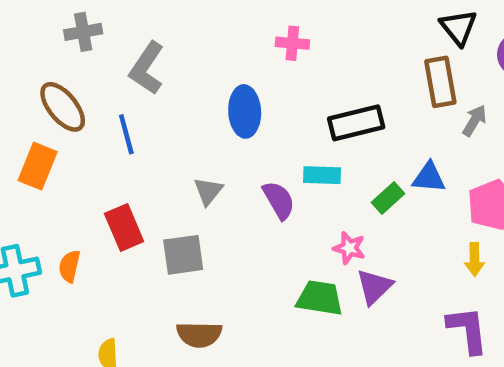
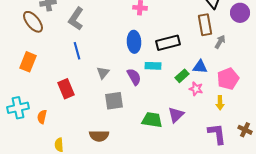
brown ellipse: (63, 107) -> (33, 22), moved
blue ellipse: (245, 111) -> (134, 42), moved
blue line: (126, 134) -> (77, 51), moved
pink star: (349, 248) -> (196, 89), moved
gray square: (183, 255) -> (114, 101), moved
orange semicircle: (69, 266) -> (42, 117), moved

